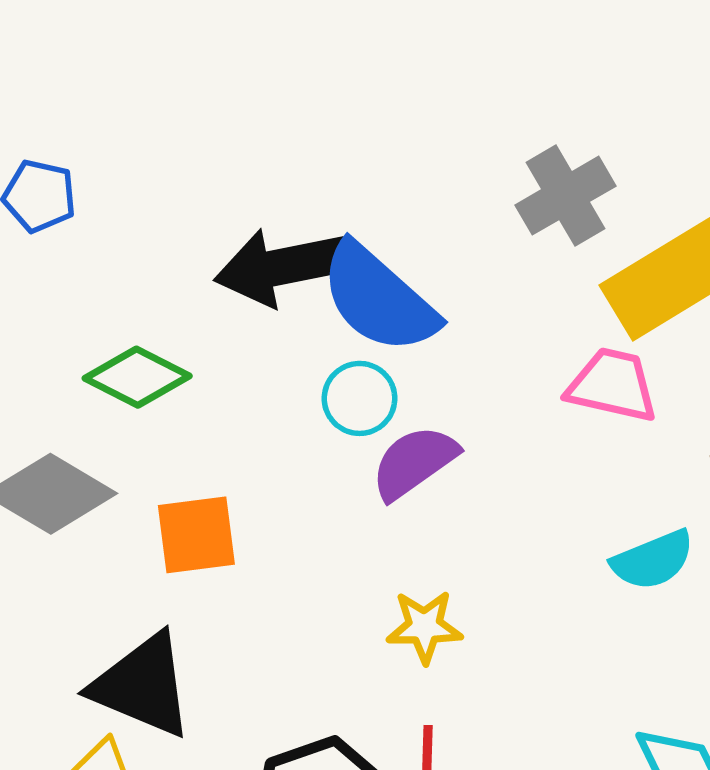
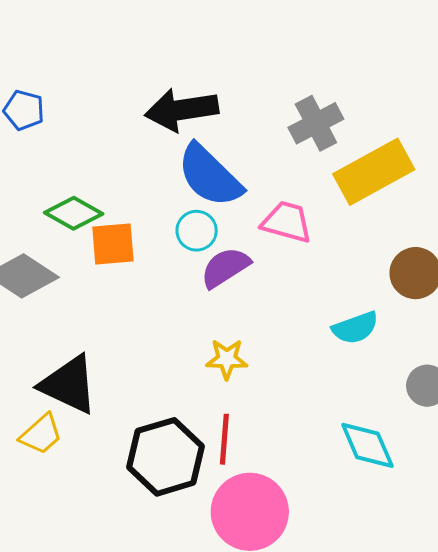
black arrow: (281, 267) -> (182, 110), moved
pink trapezoid: (612, 385) -> (287, 222), moved
orange square: (196, 535) -> (113, 244), moved

